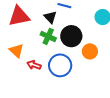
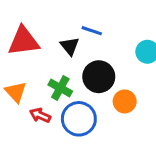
green cross: (48, 36) -> (60, 88), moved

